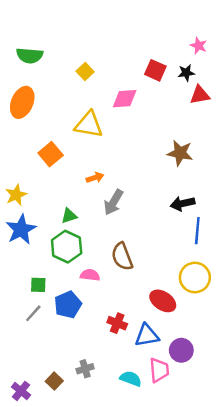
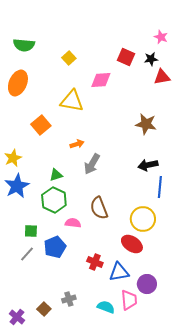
yellow circle: (195, 277) -> (143, 219), moved

